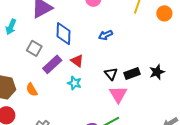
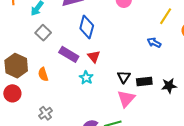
blue arrow: (106, 35) -> (154, 43), moved, turned 40
gray square: (34, 48) -> (43, 33), moved
purple rectangle: (52, 64) -> (69, 54), turned 60

